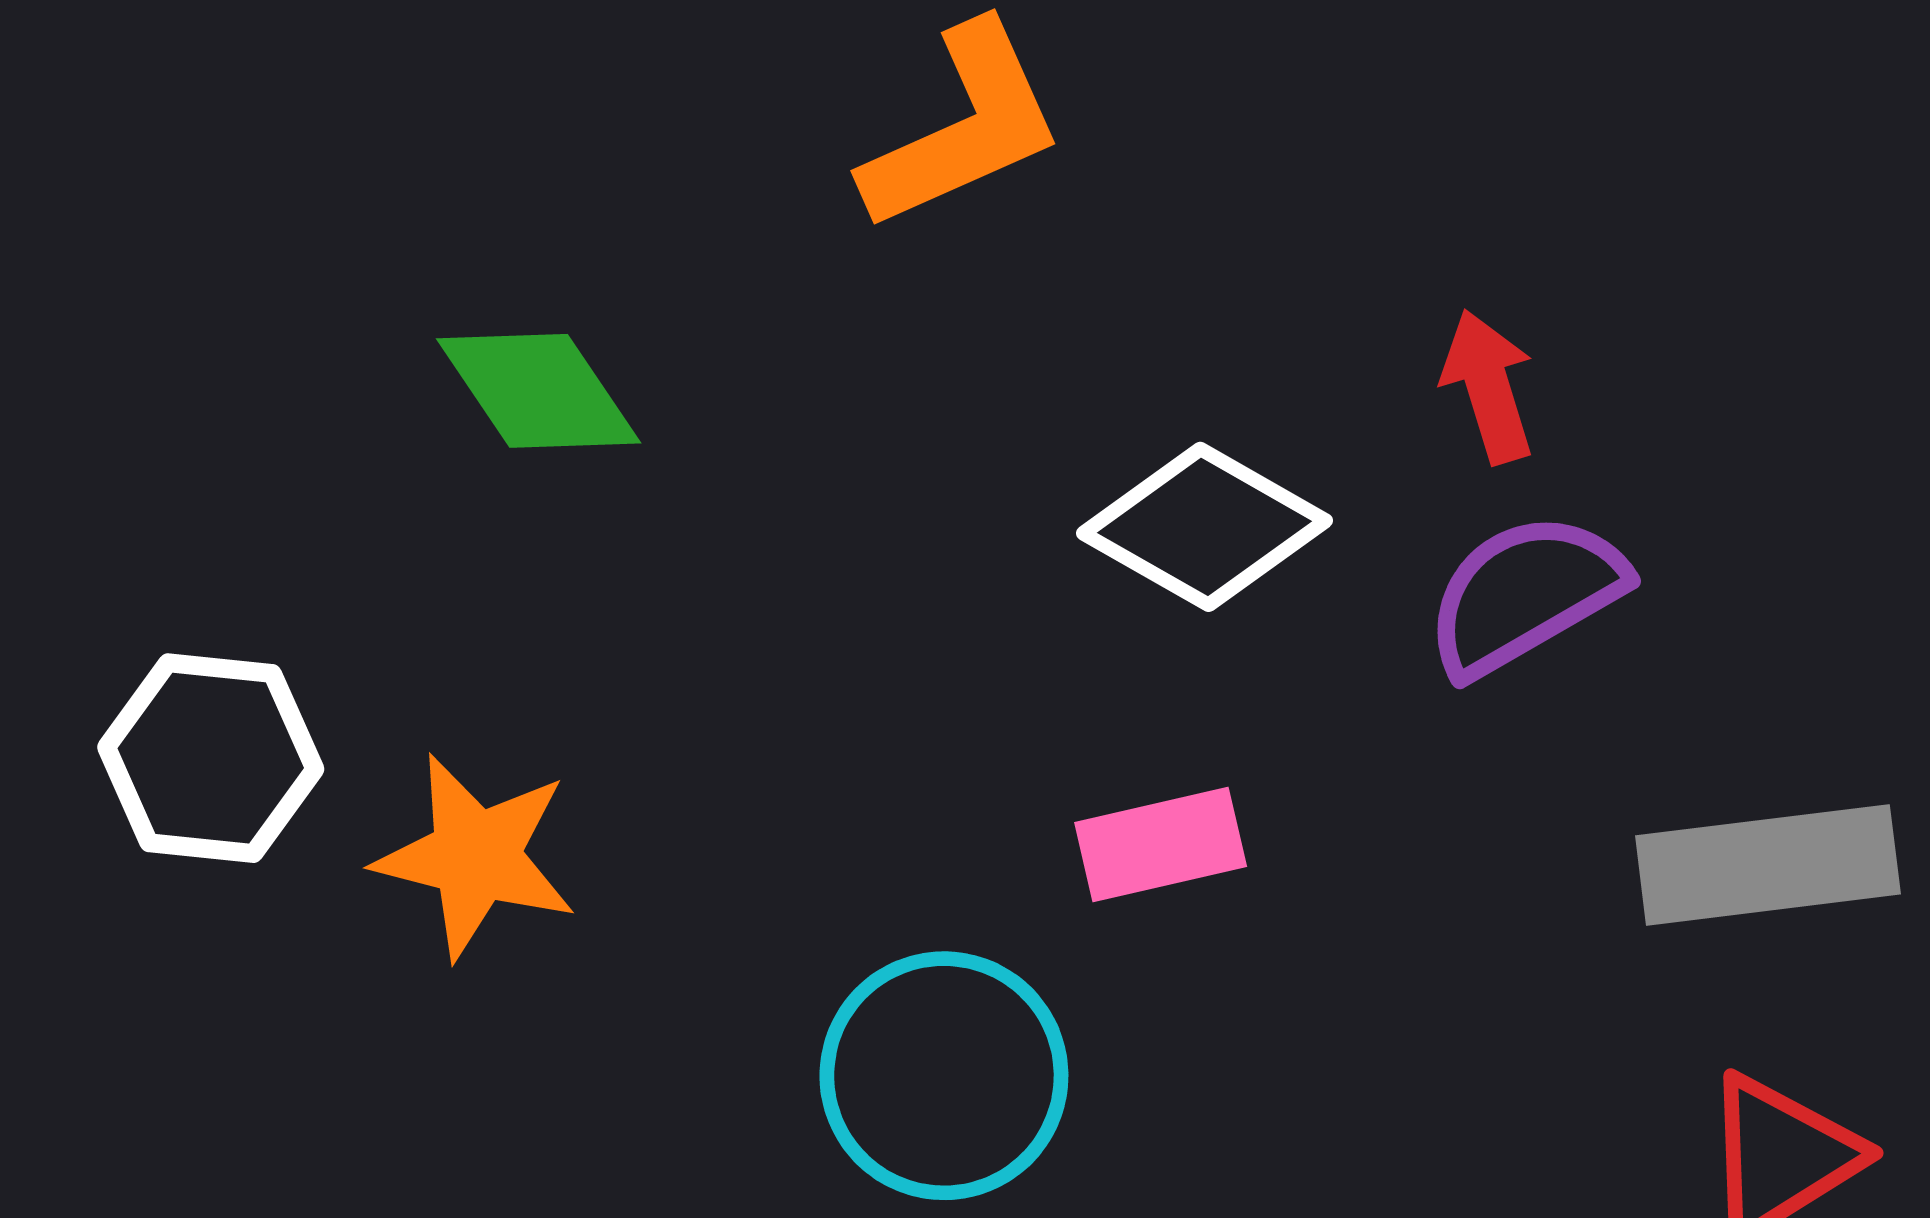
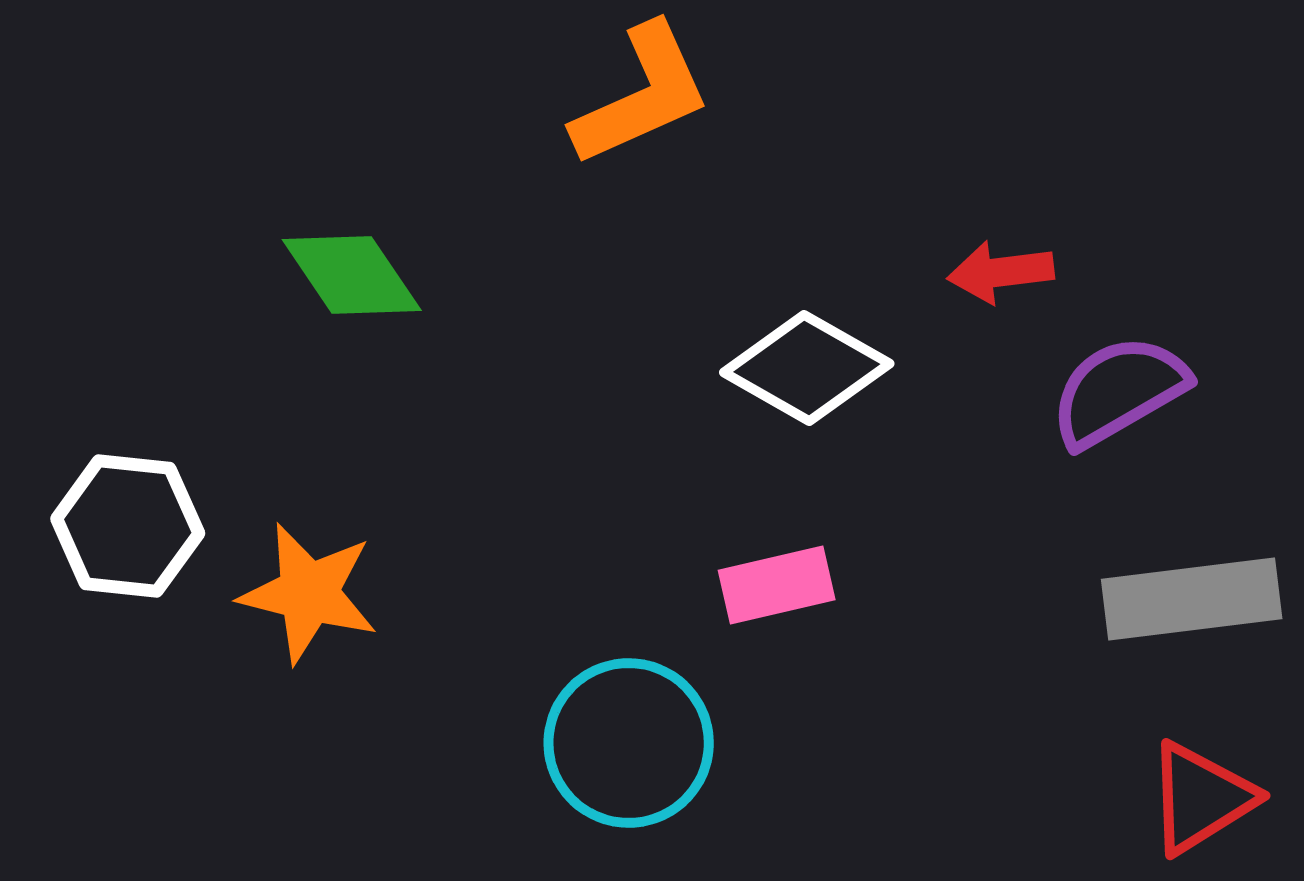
red arrow: (1488, 386) -> (1001, 272), turned -80
purple semicircle: (1525, 594) -> (1119, 391), moved

